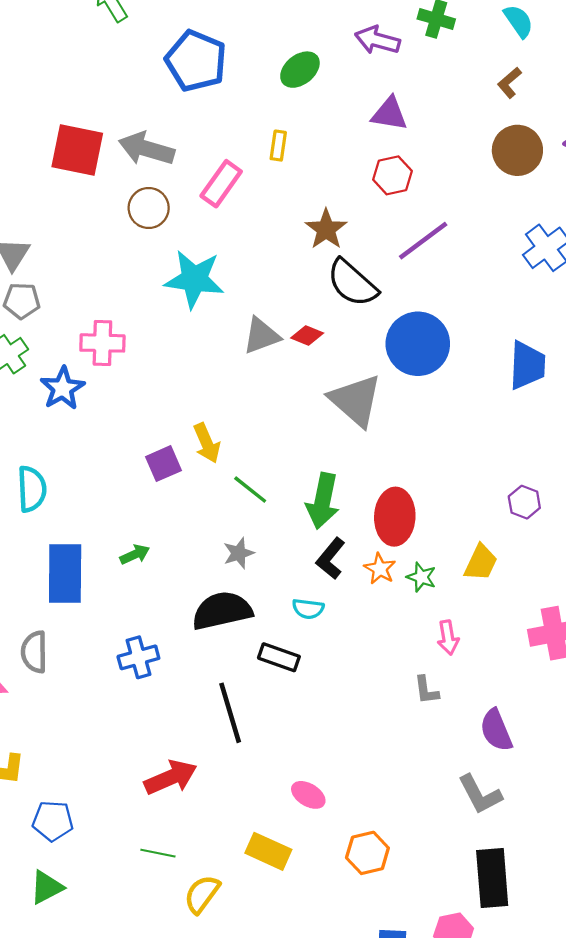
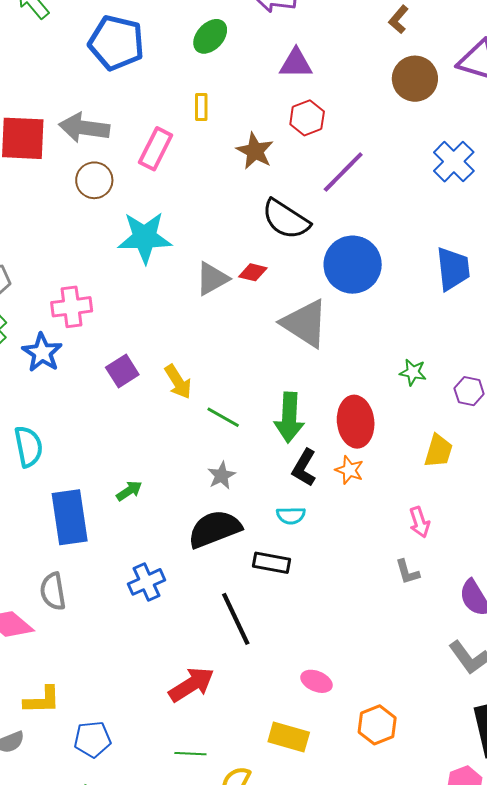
brown star: (326, 229) -> (255, 151), moved
purple square: (164, 464) -> (122, 371), moved
green star: (421, 577) -> (413, 372), moved

